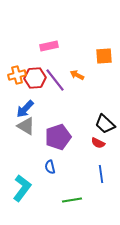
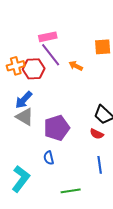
purple line: (55, 80) -> (51, 55), moved

